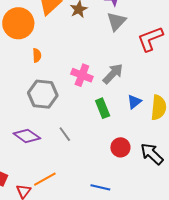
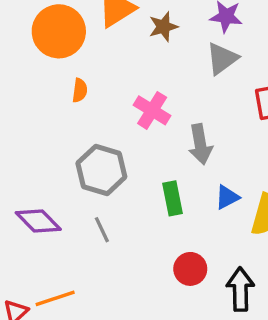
gray arrow: (113, 74) -> (200, 144), turned 115
pink cross: (82, 75) -> (152, 110), moved
gray hexagon: (43, 94) -> (101, 170), moved
black arrow: (152, 154) -> (240, 289), turned 35

